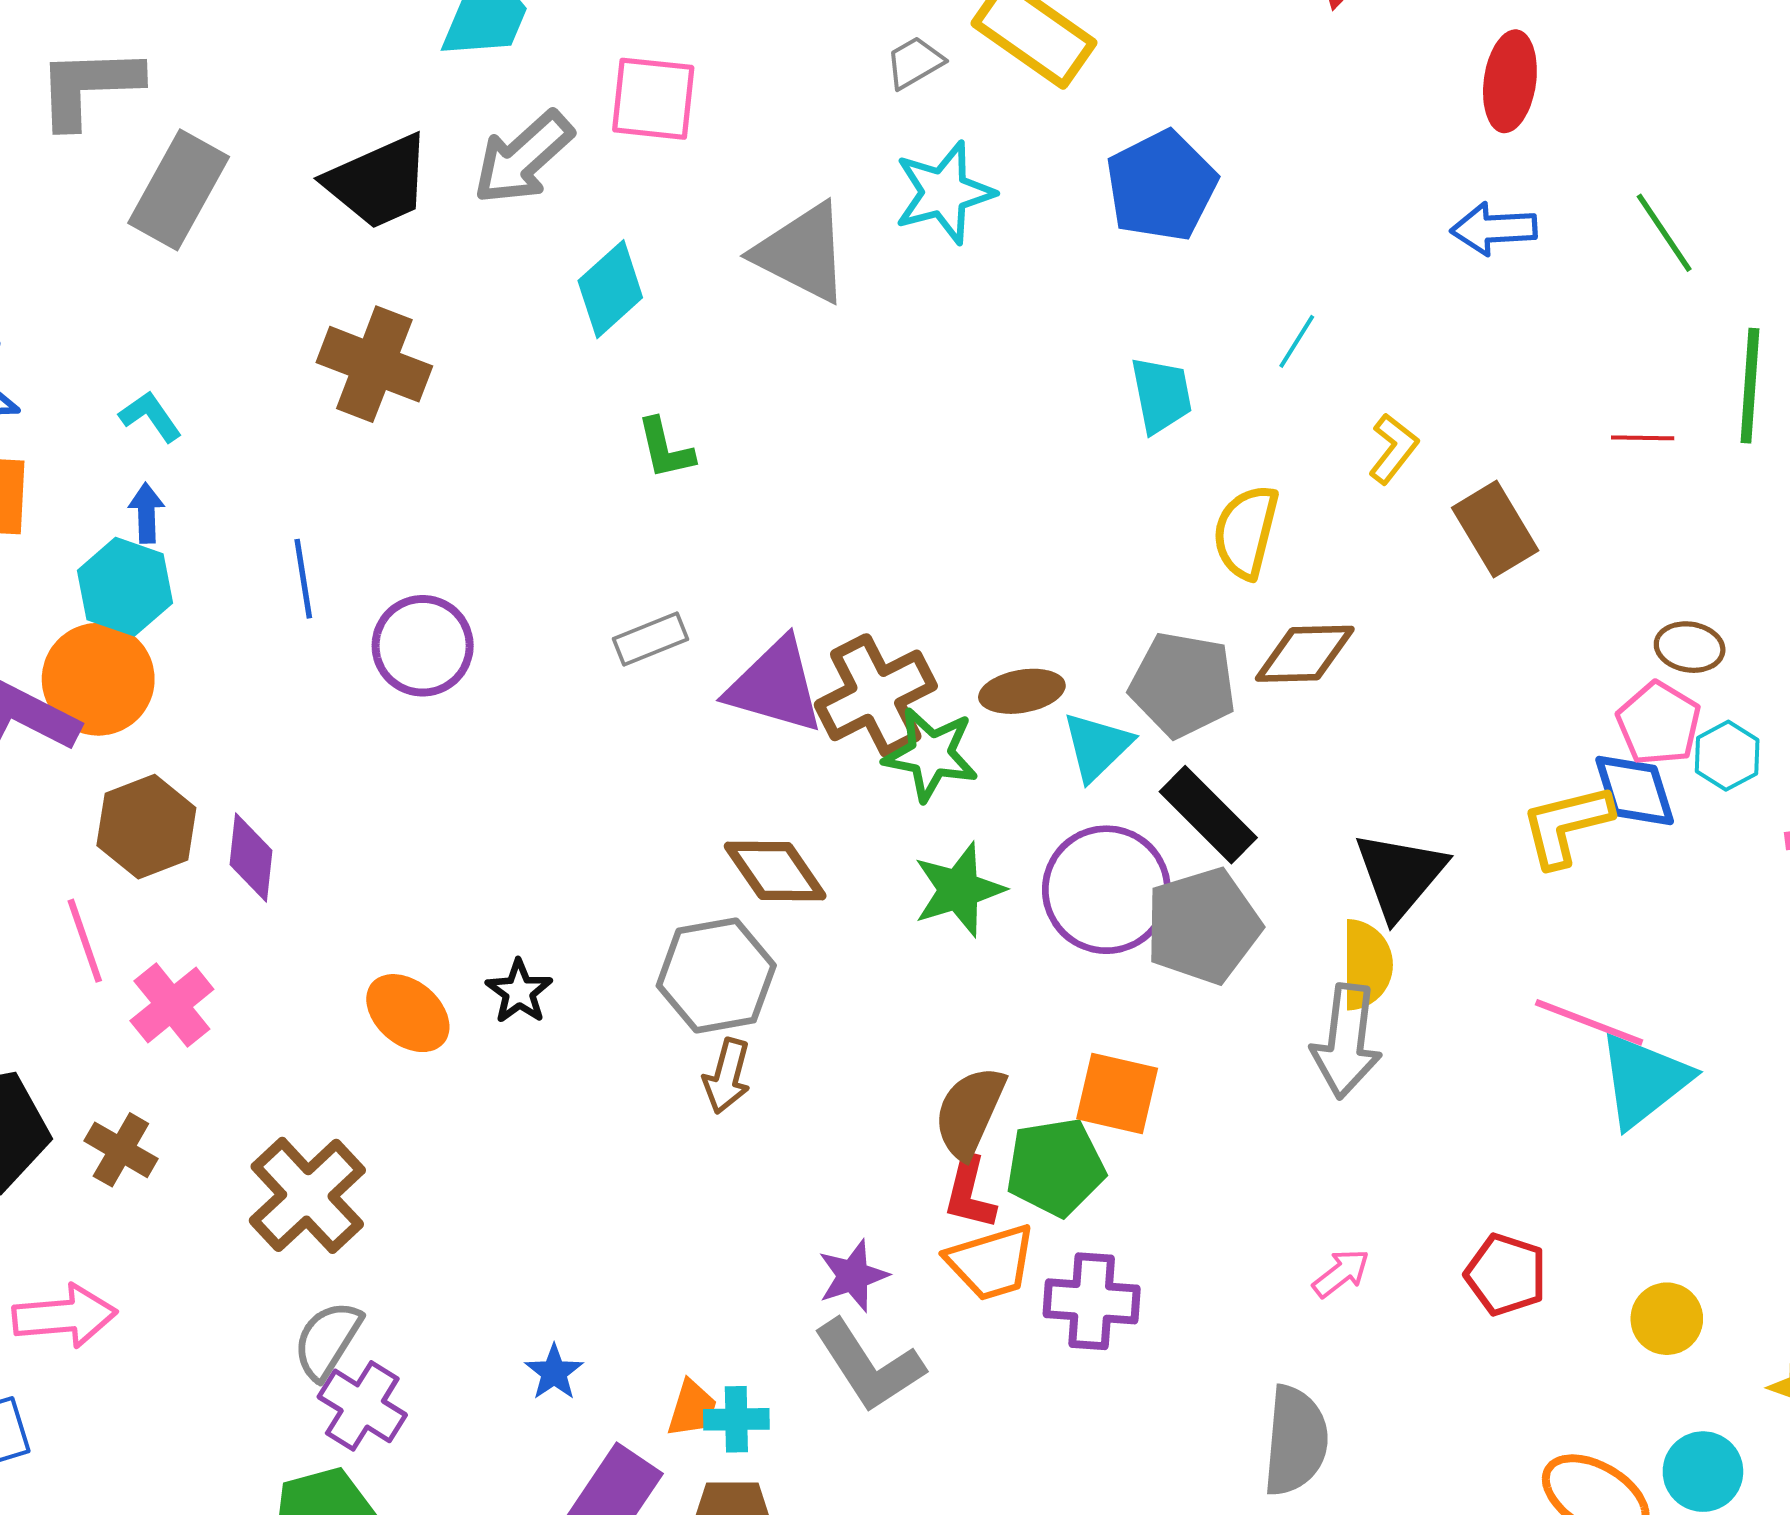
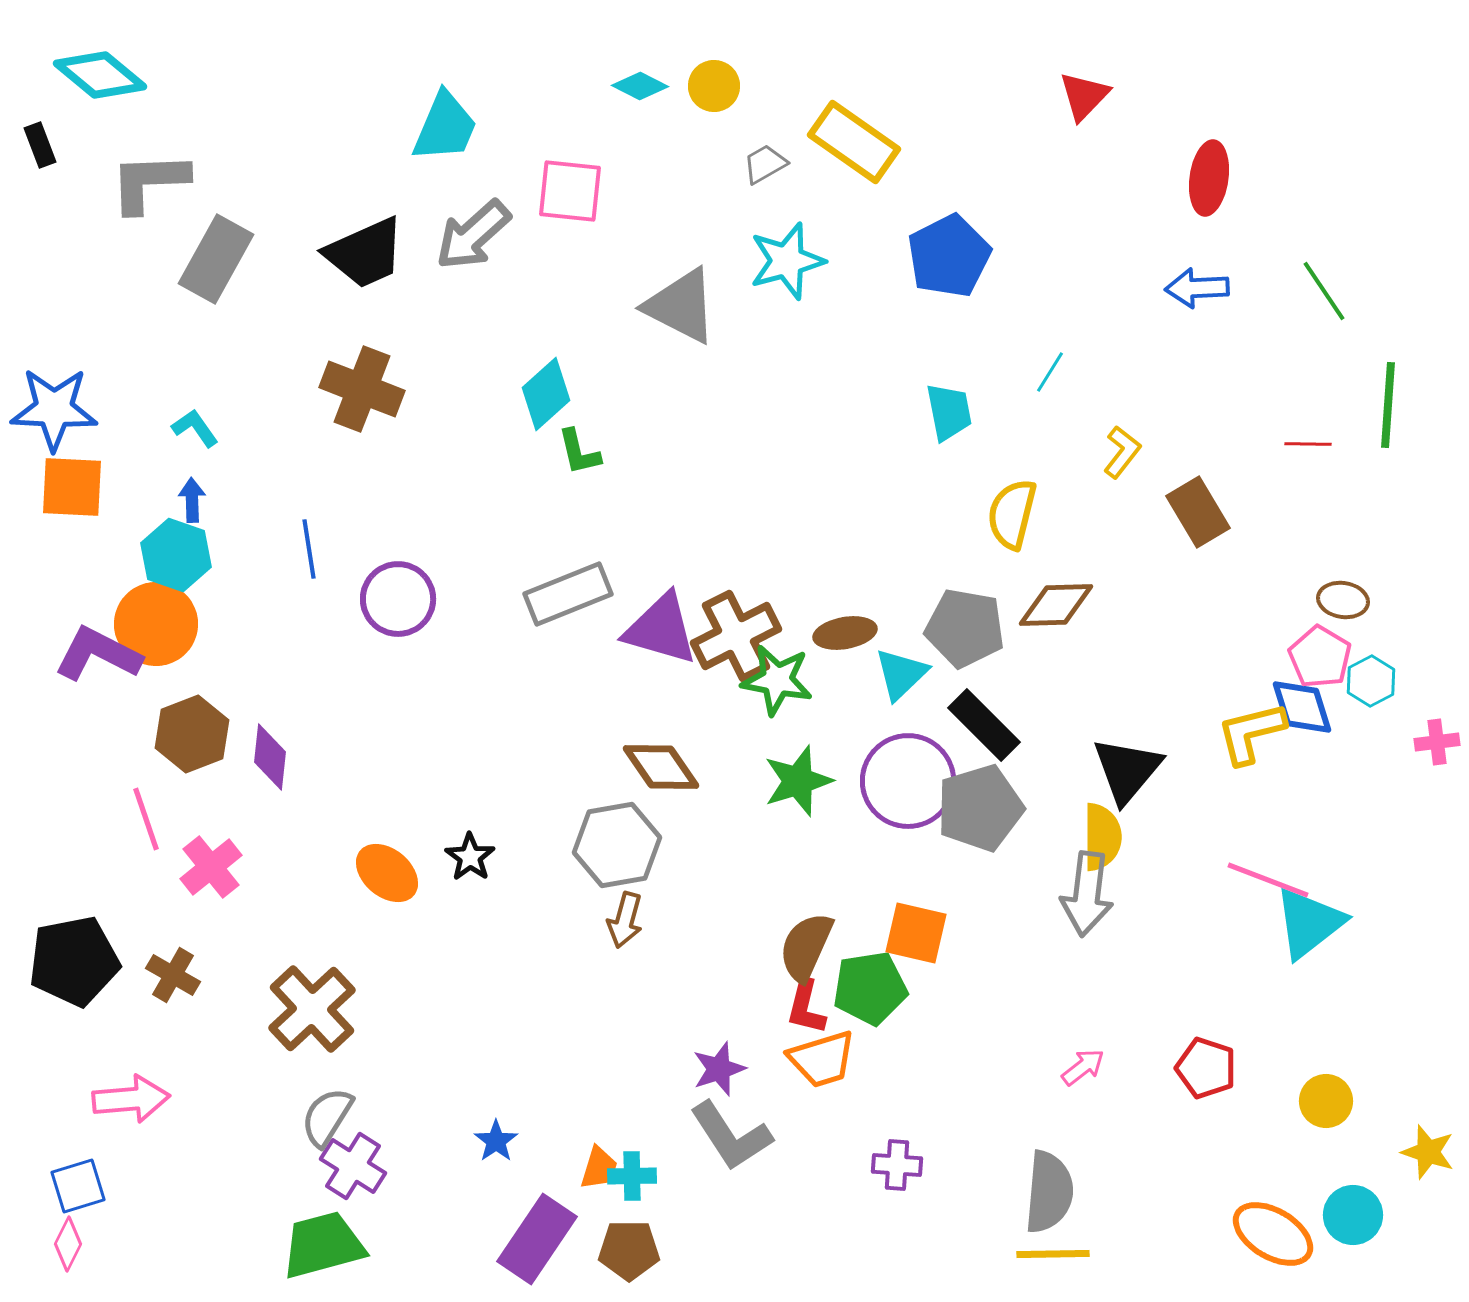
cyan diamond: (610, 289) -> (546, 394), moved
gray rectangle: (651, 639) -> (568, 594), size x1.6
purple cross: (1092, 1301) -> (897, 1165), moved, size x0.7

